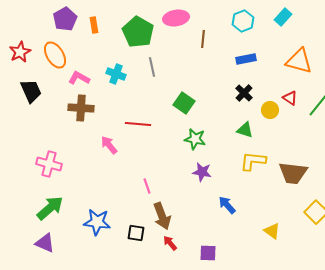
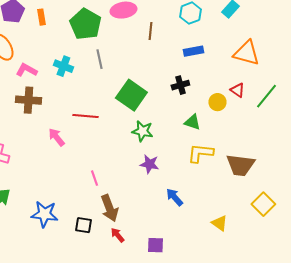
black cross: (244, 93) -> (180, 85), moved, turned 30
green square: (184, 103) -> (131, 95), size x1.4

